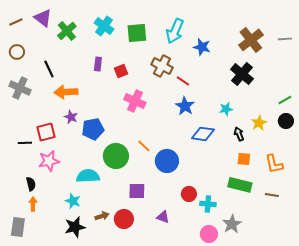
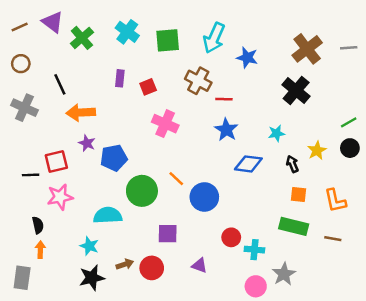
red line: (183, 81) -> (224, 99), turned -32

